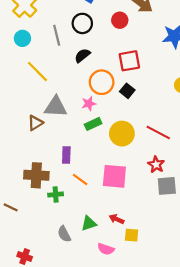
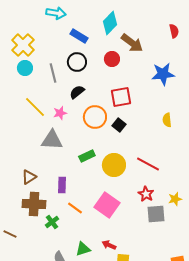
cyan circle: (22, 38) -> (25, 68), moved
pink star: (89, 104) -> (60, 113), moved
brown triangle: (35, 123) -> (29, 177), moved
pink square: (114, 176) -> (107, 205), turned 30
green cross: (56, 195) -> (52, 222), turned -32

